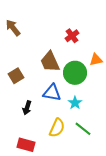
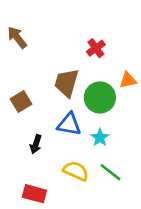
brown trapezoid: (50, 62) -> (66, 83), turned 40
yellow semicircle: (57, 128) -> (76, 171), turned -90

